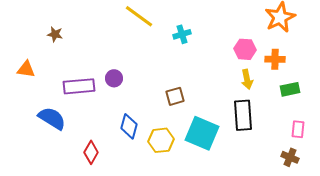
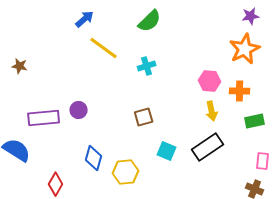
brown square: (175, 96) -> (144, 117), moved
black rectangle: (243, 115) -> (208, 147), turned 60
cyan square: (202, 133) -> (167, 151), moved, size x0.6

